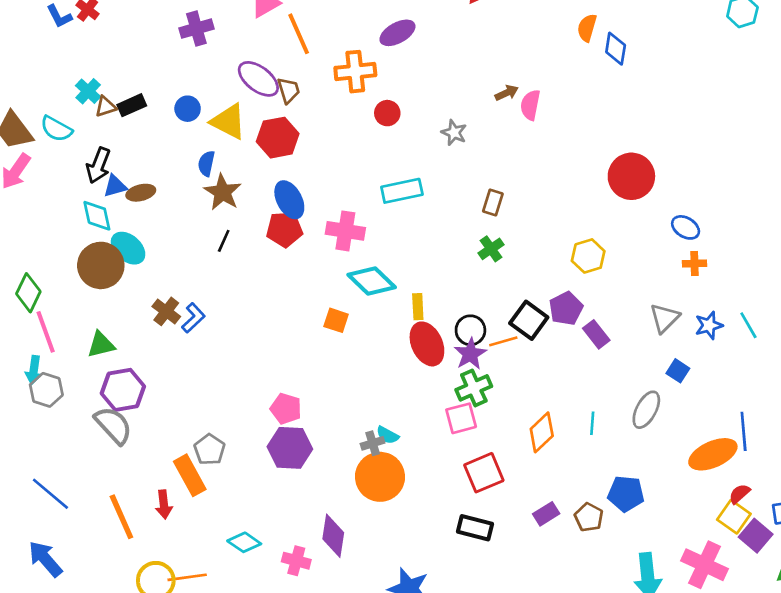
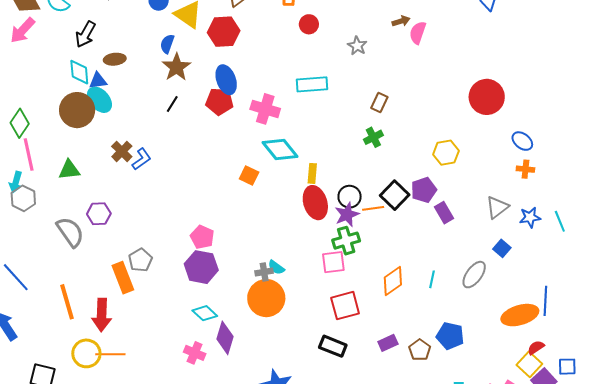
blue triangle: (115, 186) -> (98, 81), moved
purple hexagon: (123, 390) -> (99, 214), moved, size x0.7
red arrow: (164, 504) -> (102, 315), moved, size x1.5
cyan diamond: (244, 542) -> (205, 313), moved

